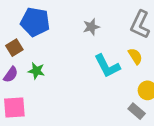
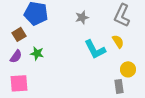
gray rectangle: (137, 111) -> (119, 86), turned 40

